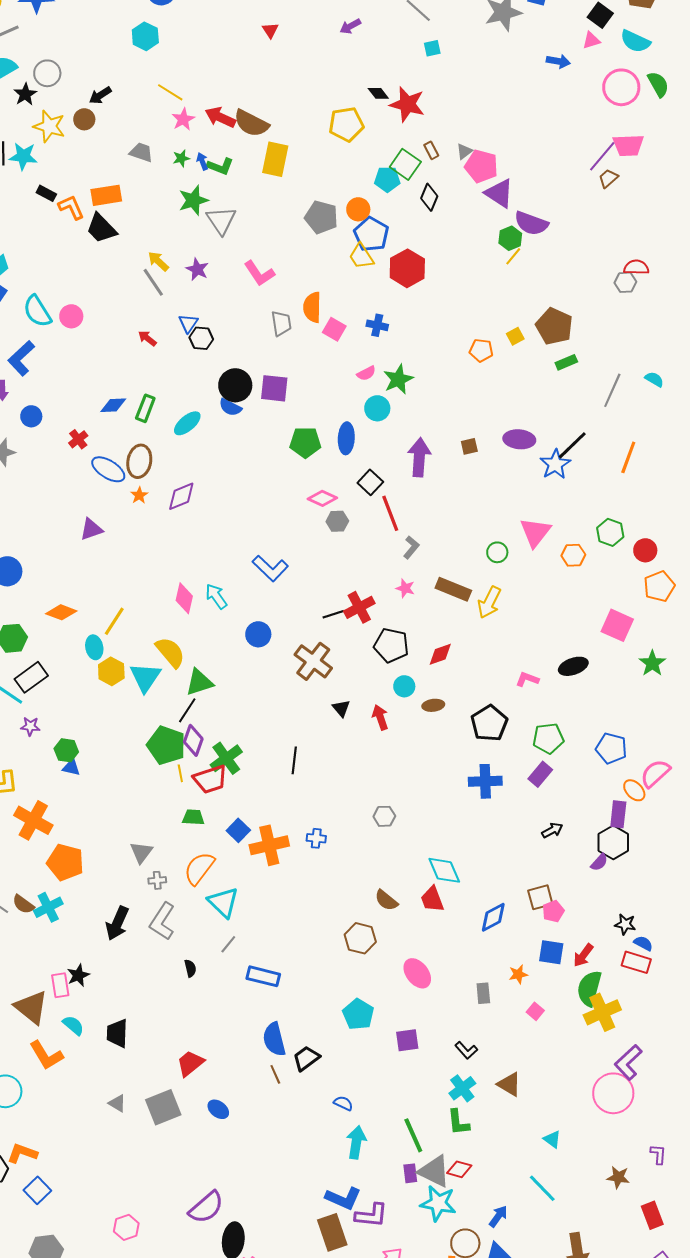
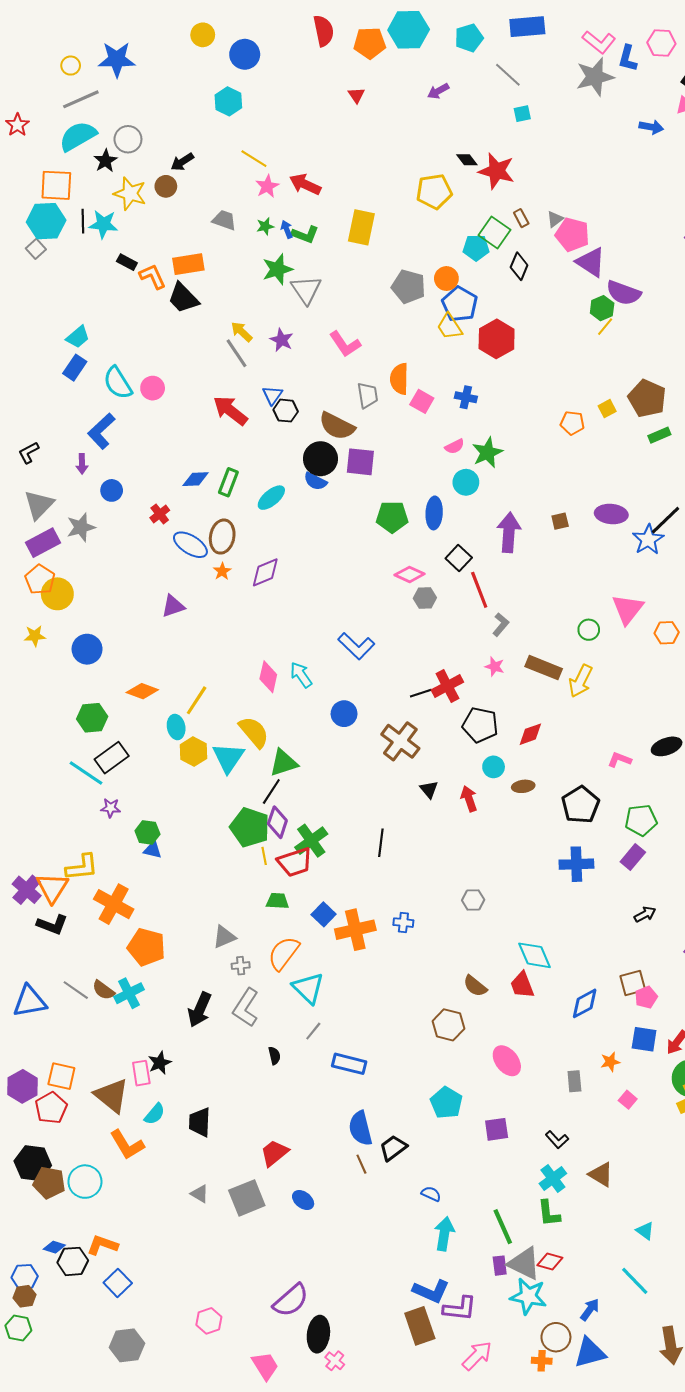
brown semicircle: (251, 123) -> (337, 426), moved
red arrow: (147, 338) -> (230, 411), size x1.8
gray triangle: (141, 852) -> (224, 937), turned 30
cyan semicircle: (73, 1025) -> (155, 1114), turned 90

